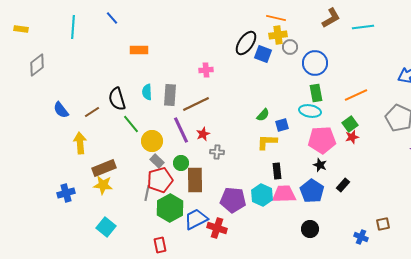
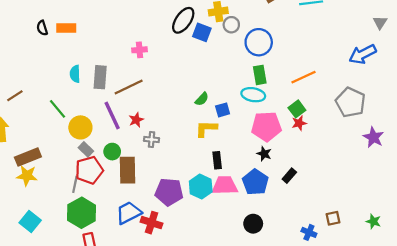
black semicircle: (117, 99) -> (42, 28), moved, size x0.6
green hexagon: (170, 208) -> (82, 213), moved

